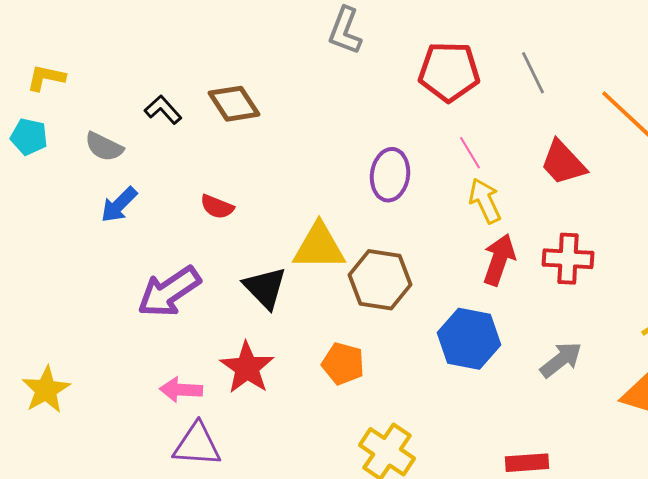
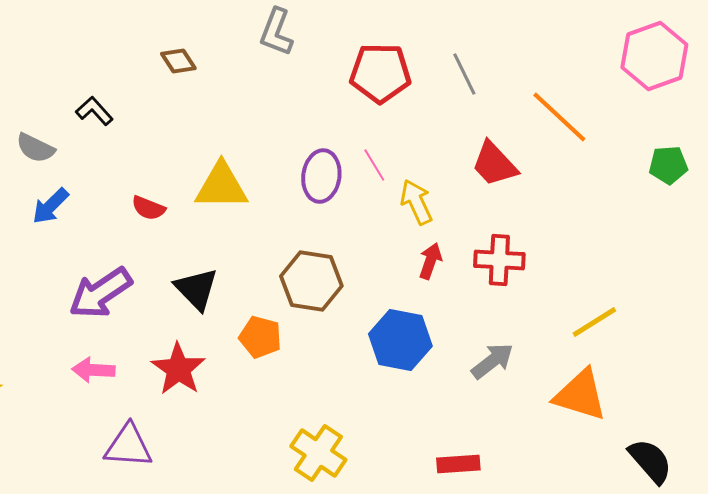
brown diamond: (234, 104) -> (178, 61), moved, size x0.7
pink line: (470, 153) -> (374, 165), moved
yellow triangle: (319, 247) -> (221, 186), moved
red arrow: (499, 260) -> (430, 261), size x0.7
orange pentagon: (343, 364) -> (260, 337), moved
pink arrow: (181, 390) -> (93, 370), moved

